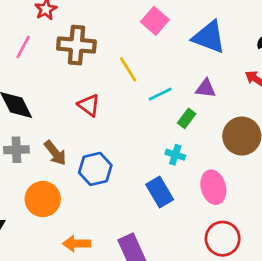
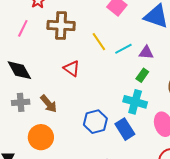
purple triangle: (206, 88) -> (146, 53), moved
cyan line: (160, 94) -> (123, 49), moved
cyan cross: (175, 155) -> (135, 102), size x1.6
blue hexagon: (95, 169) -> (95, 122), moved

